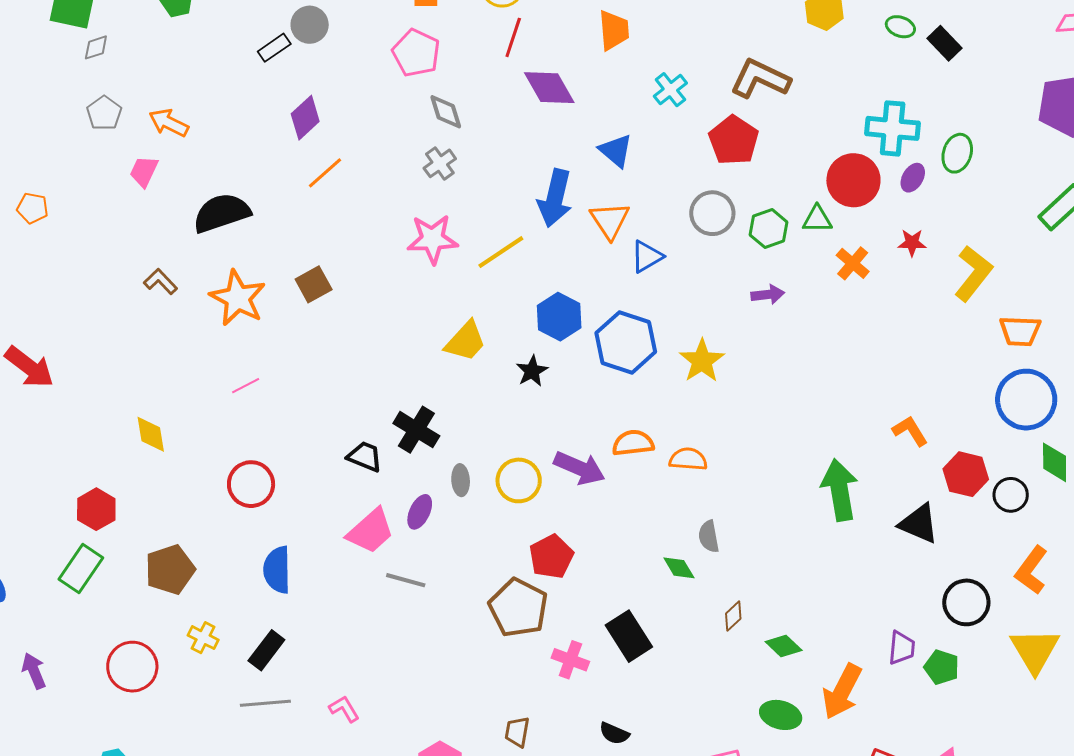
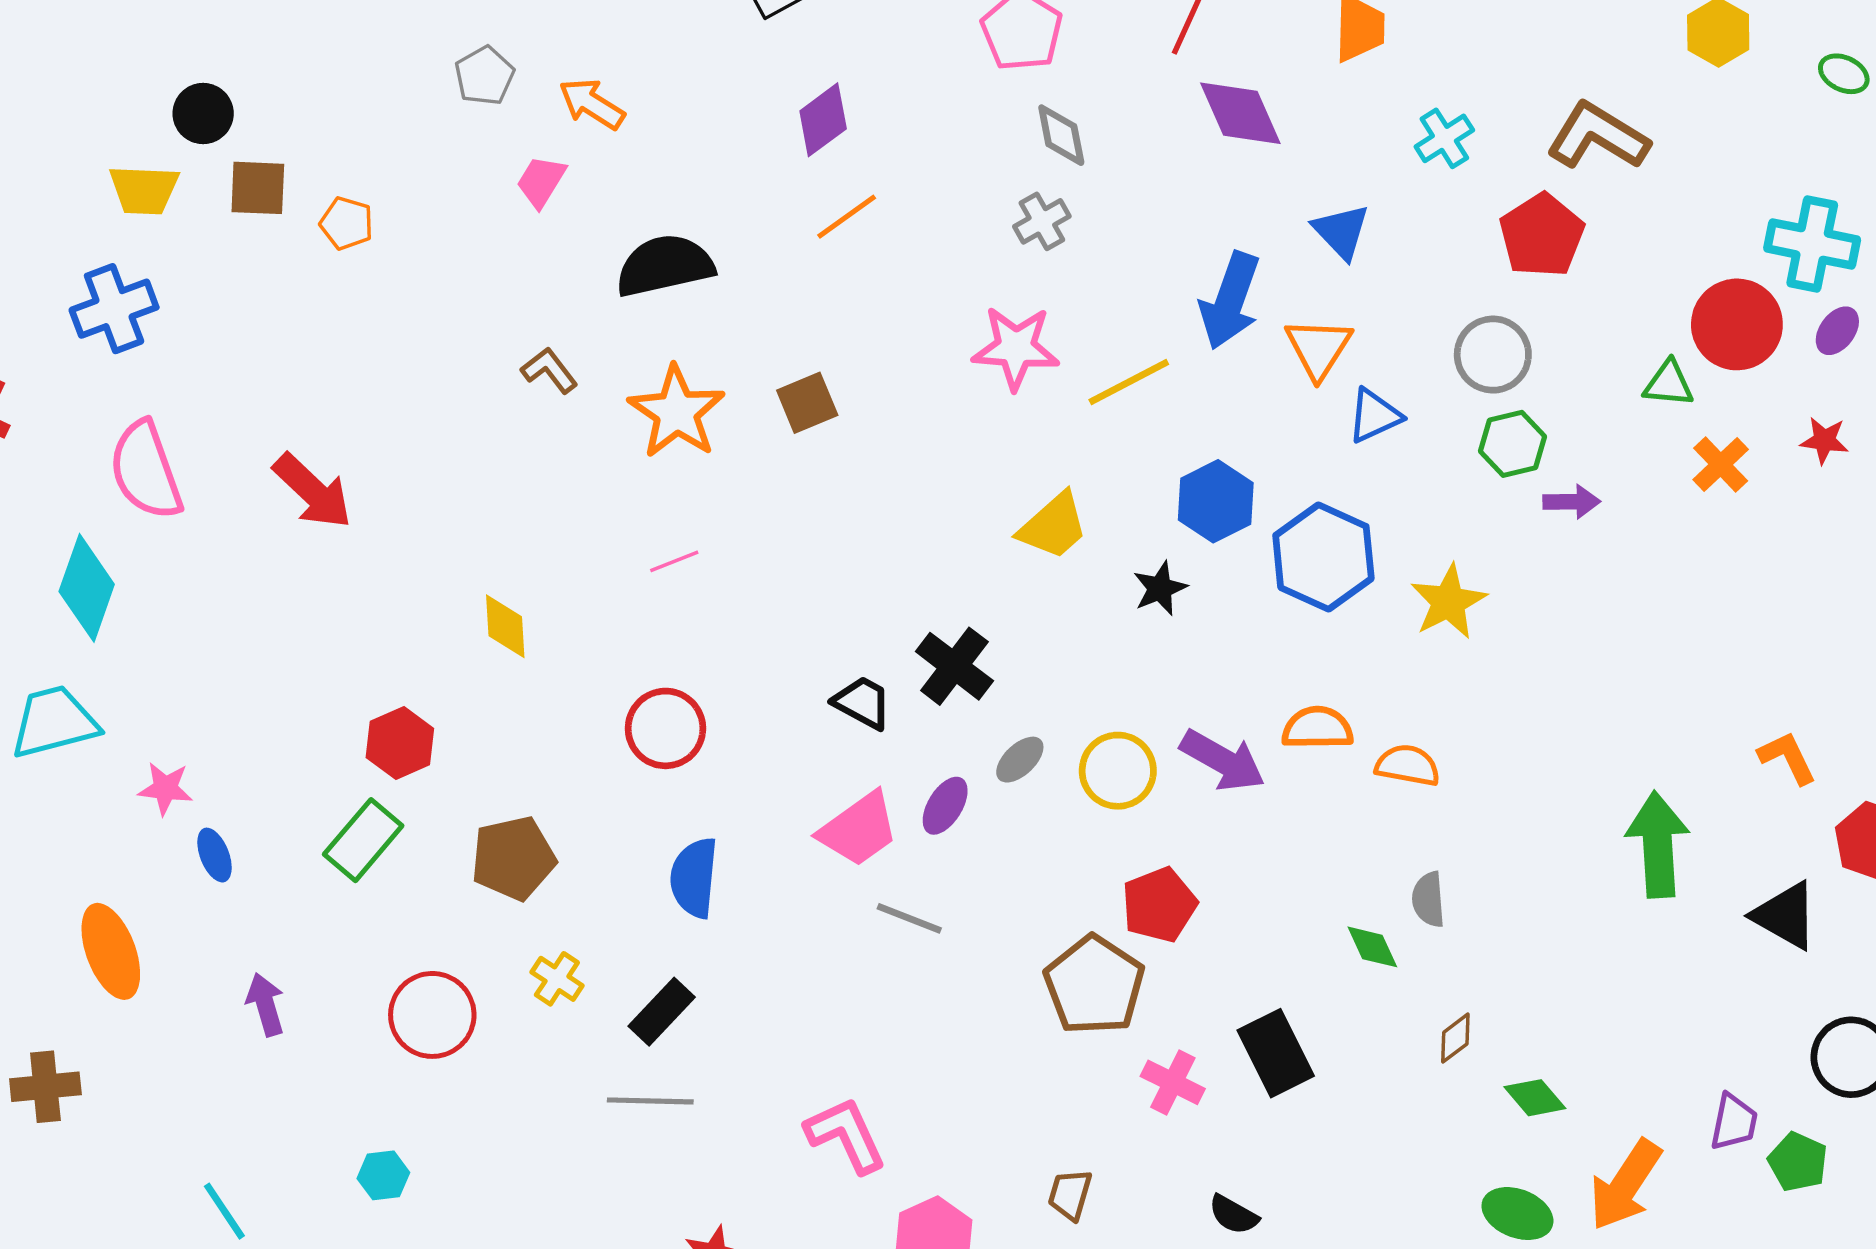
green hexagon: (769, 228) -> (1512, 444), moved
gray ellipse: (461, 480) -> (1020, 760), turned 44
pink L-shape: (344, 709) -> (846, 1135), moved, size x1.6

